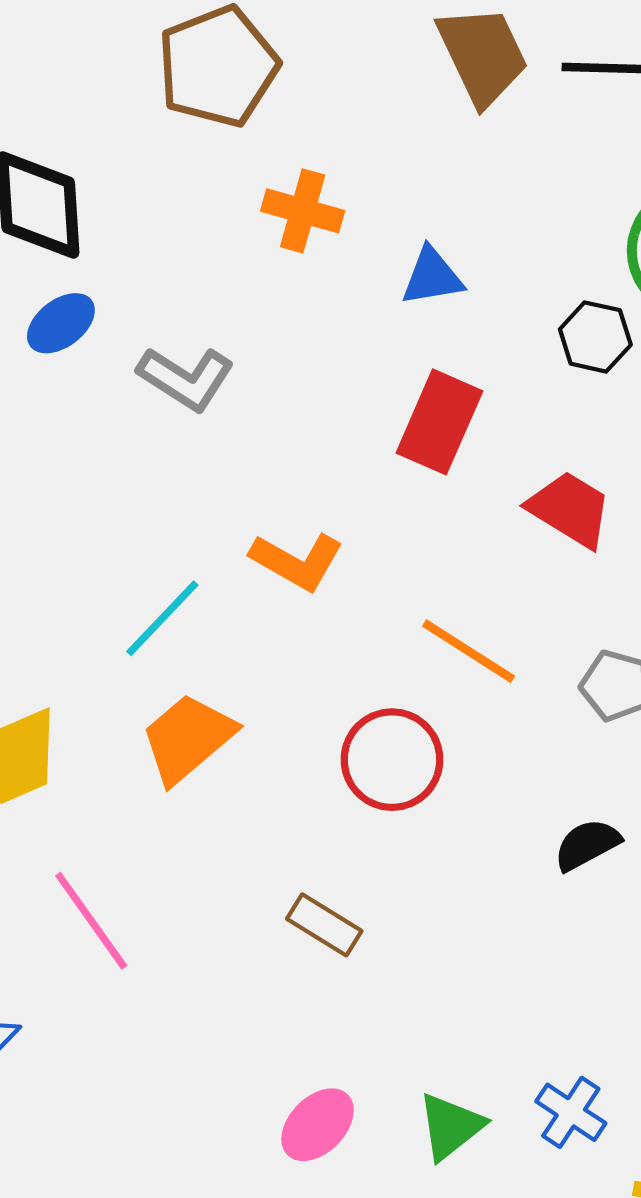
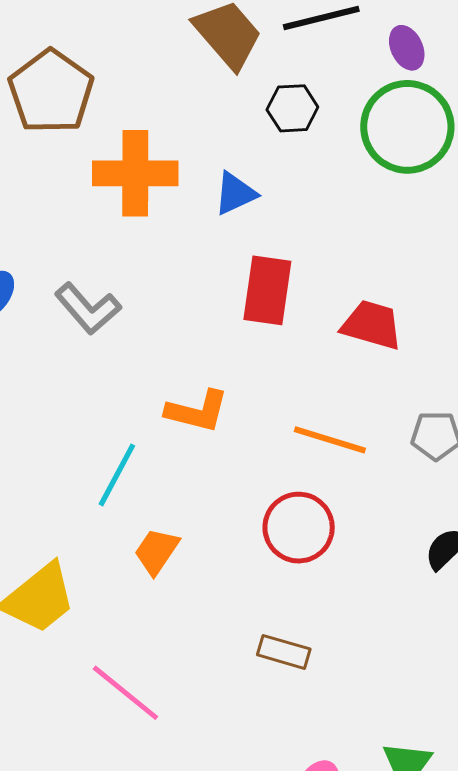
orange cross: (303, 211) -> (135, 173), size x1.5
black hexagon: (595, 337) -> (292, 108), moved
gray L-shape: (186, 378) -> (88, 309), turned 32
orange trapezoid: (188, 738) -> (157, 551), size x0.7

